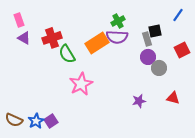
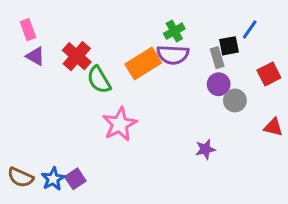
blue line: (178, 15) -> (250, 30), moved
red cross: (52, 38) -> (77, 56), turned -30
red triangle: (173, 98) -> (273, 127), moved

